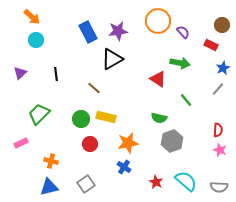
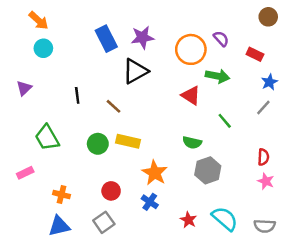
orange circle: (158, 21) -> (191, 49), moved
brown circle: (222, 25) -> (268, 17), moved
black line: (56, 74) -> (77, 95), moved
green trapezoid: (39, 114) -> (47, 138), turned -75
orange star: (128, 143) -> (155, 173), turned -30
red circle: (90, 144) -> (111, 191), moved

